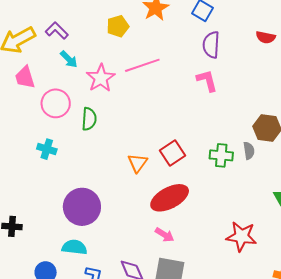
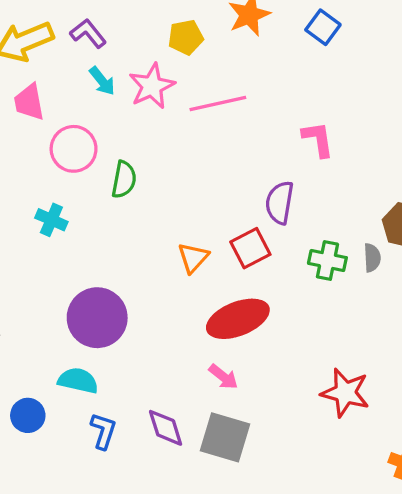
purple semicircle: (211, 45) -> (280, 203), moved
pink star: (101, 78) -> (152, 86), moved

